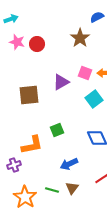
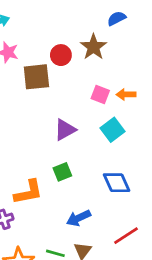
red circle: (37, 44) -> (61, 55), moved
purple triangle: (61, 82) -> (65, 130), moved
brown square: (29, 95) -> (36, 77), moved

